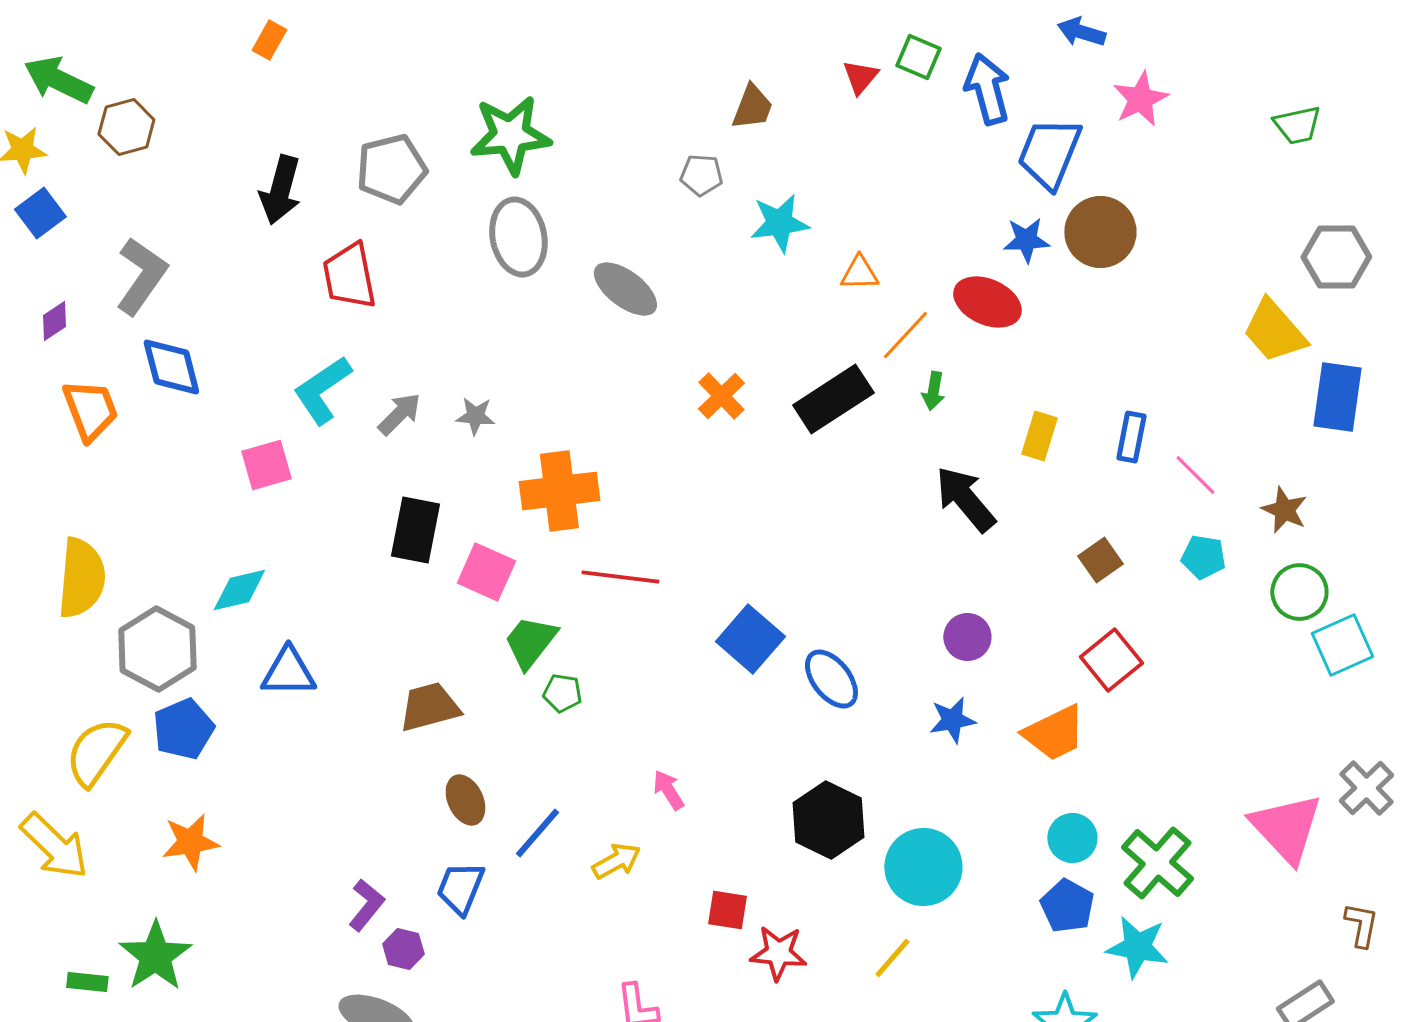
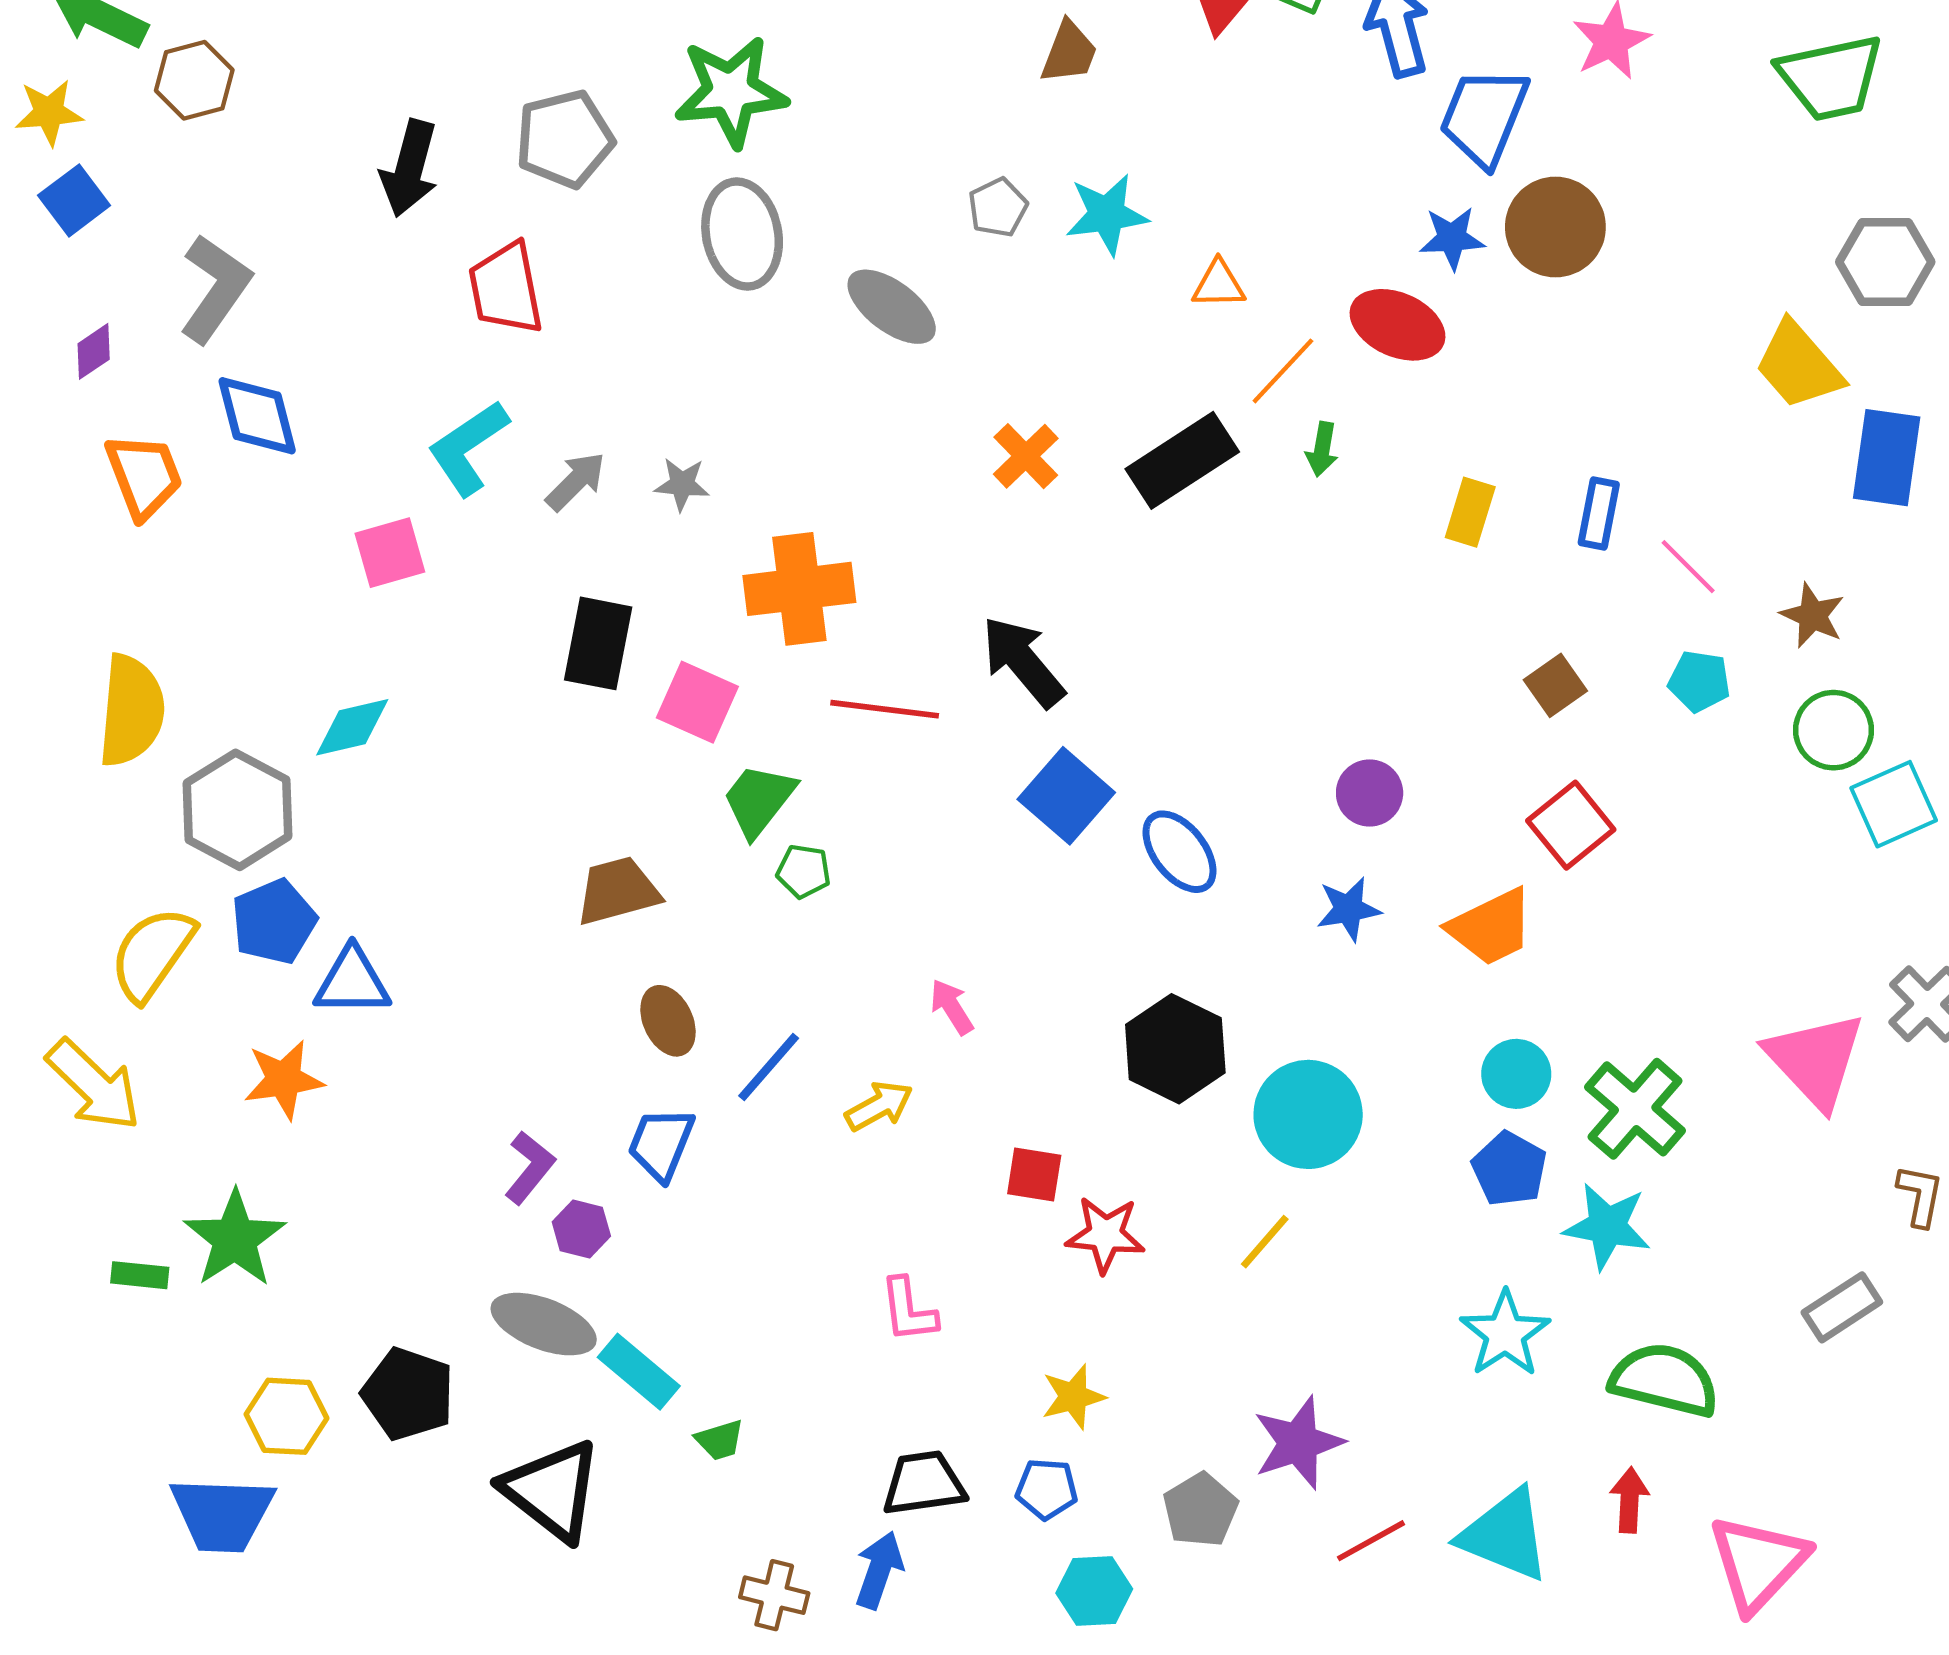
green trapezoid: (1297, 125) -> (1831, 77), size x1.6
gray pentagon: (701, 175) -> (998, 207), moved, turned -30
black arrow: (965, 499) -> (1023, 662), moved
blue triangle: (288, 672) -> (352, 982), moved

